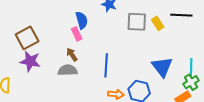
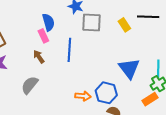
gray square: (137, 22) -> (92, 22), moved
blue line: (106, 65) -> (69, 50), moved
gray semicircle: (68, 70) -> (30, 85), moved, turned -48

